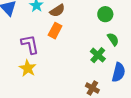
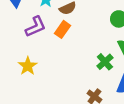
purple L-shape: (30, 44) -> (36, 27), moved, turned 70

